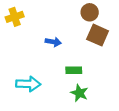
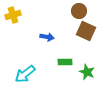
cyan arrow: (28, 84) -> (25, 74), turned 140
green star: (79, 93) -> (87, 72), moved

